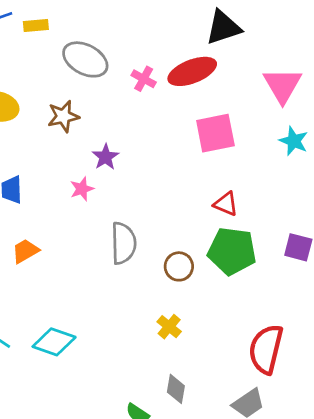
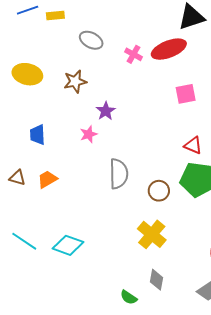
gray ellipse: (85, 59) -> (91, 40), size x0.7
pink square: (215, 133) -> (186, 94), size x0.7
yellow cross: (169, 327) -> (152, 234), size x1.6

